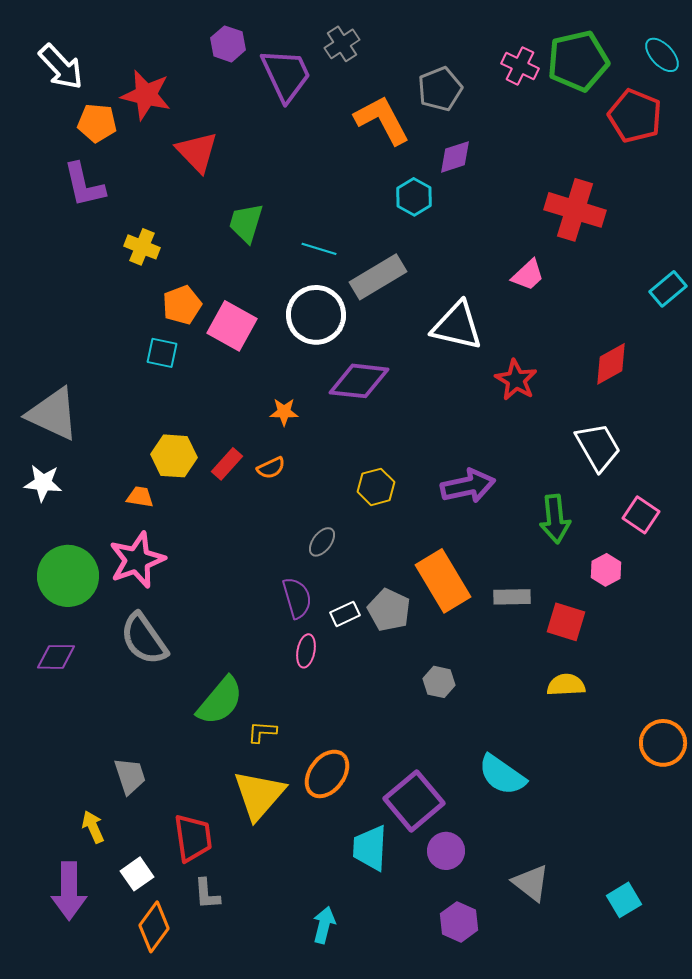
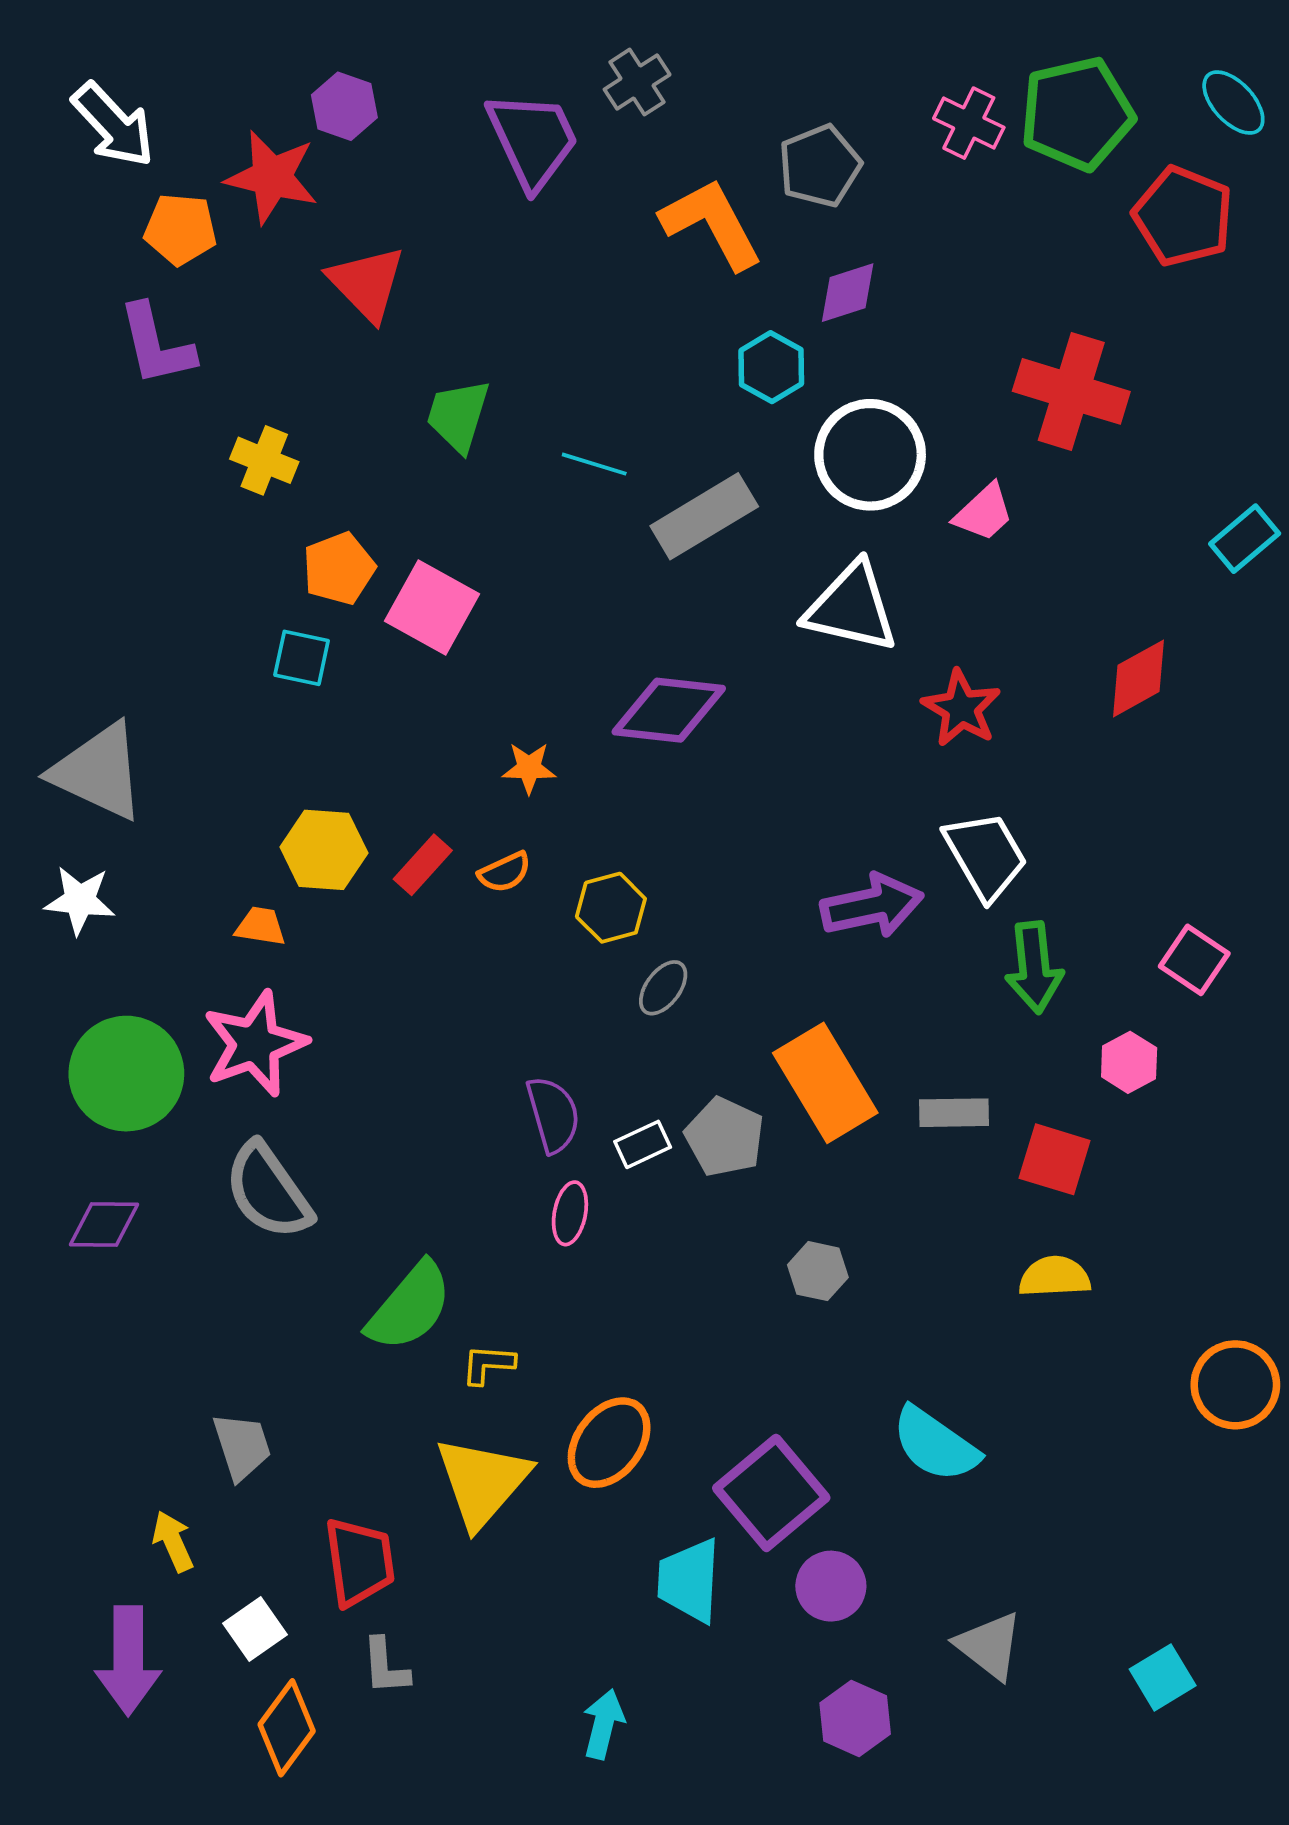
purple hexagon: (228, 44) -> (344, 106), moved
white circle: (316, 315) -> (870, 455), moved
white trapezoid: (598, 447) -> (986, 855), moved
yellow hexagon: (376, 487) -> (611, 908), moved
gray ellipse: (322, 542) -> (663, 988), moved

